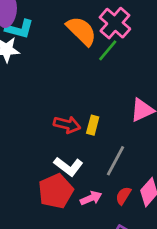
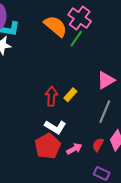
red arrow: (67, 125) -> (51, 96), turned -96
yellow rectangle: (93, 125) -> (70, 95), turned 32
gray line: (115, 161) -> (105, 112), moved

